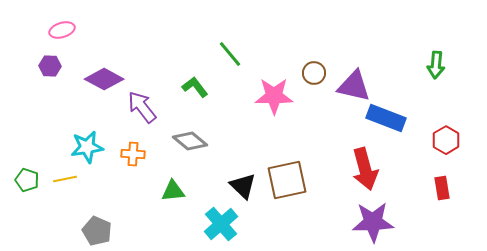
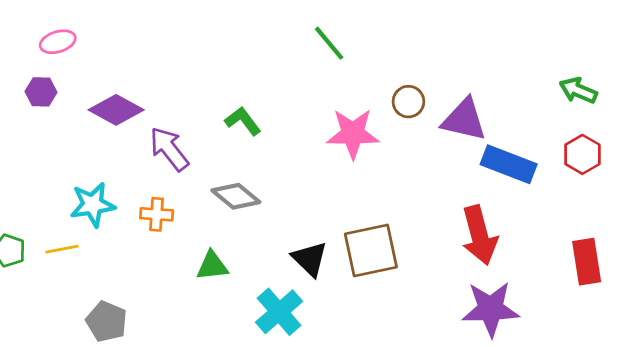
green line: (230, 54) -> (329, 43), moved
green arrow: (436, 65) -> (578, 90), turned 108
red hexagon: (446, 140) -> (582, 154), moved
red rectangle: (442, 188) -> (587, 262), size x1.4

